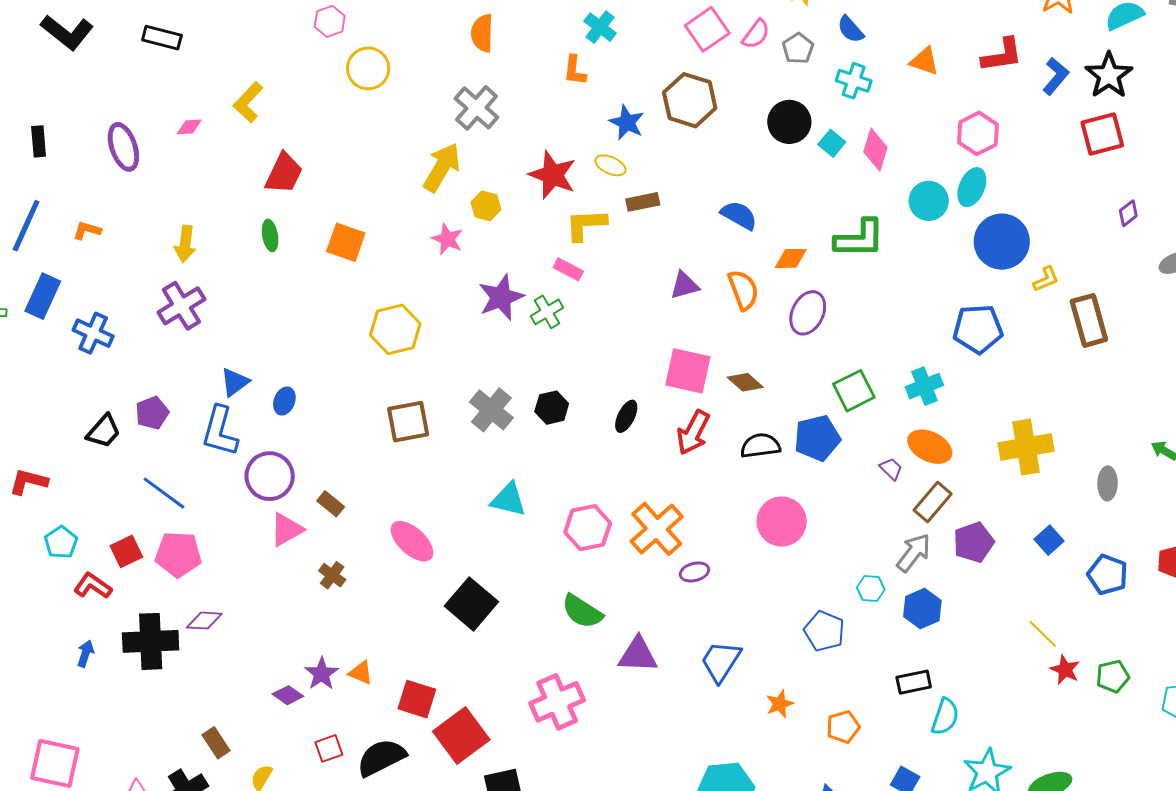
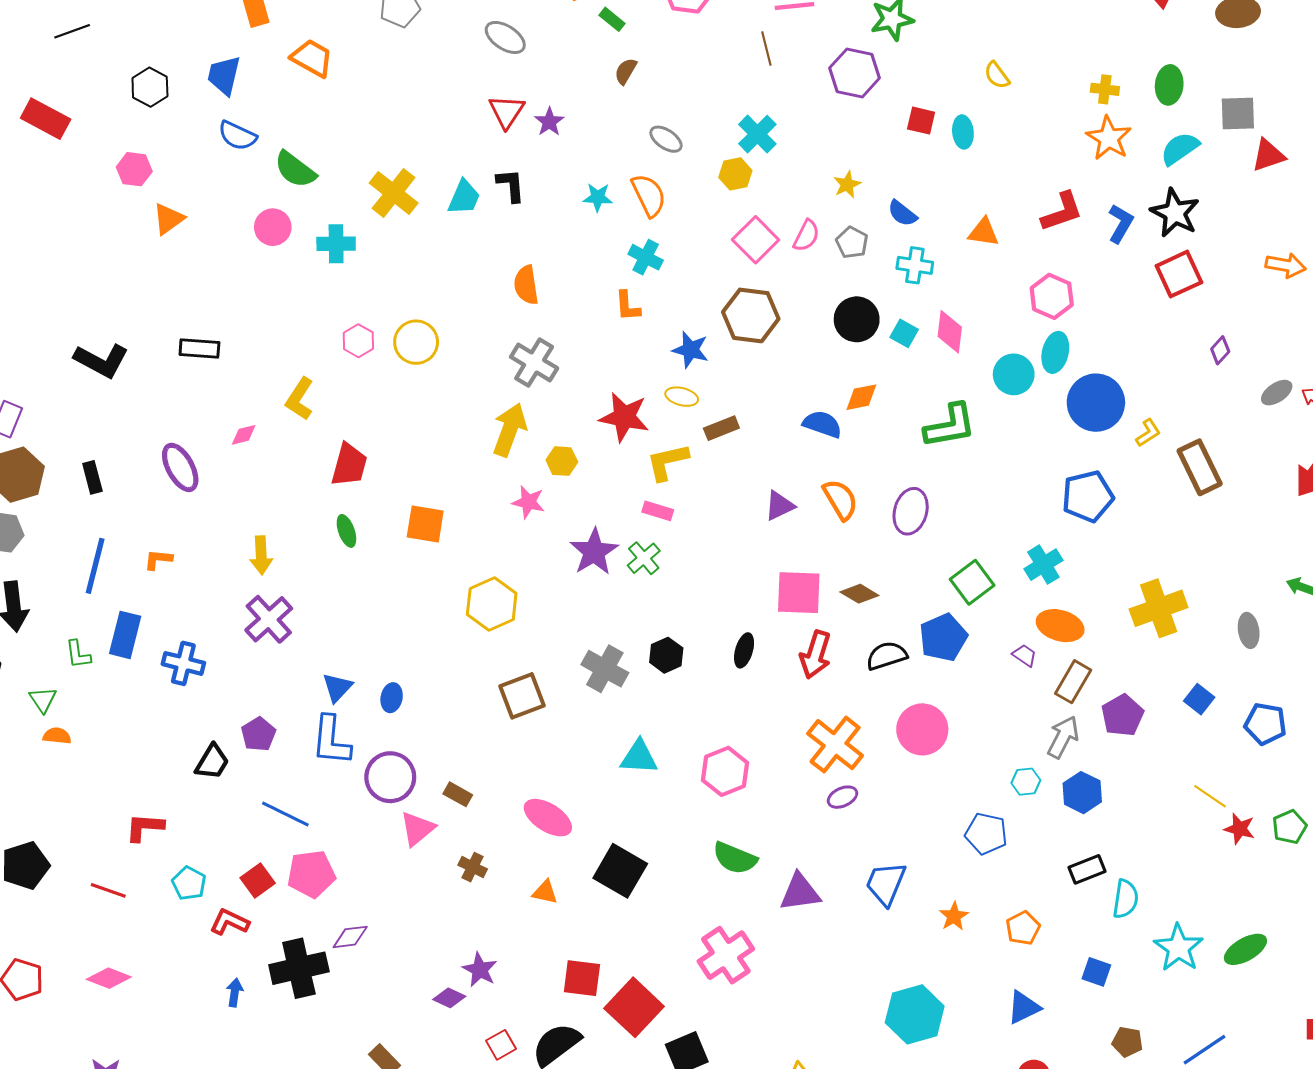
pink hexagon: (330, 21) -> (358, 341), moved
orange diamond: (791, 258) -> (861, 397), moved
orange cross: (657, 529) -> (835, 745), moved
orange triangle: (361, 673) -> (545, 892), moved

